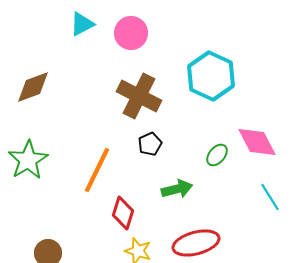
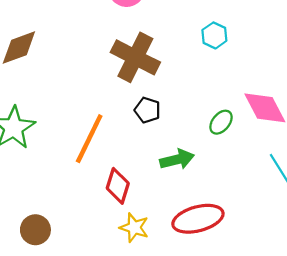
cyan hexagon: (211, 76) -> (214, 35), size x0.5
black pentagon: (150, 144) -> (147, 110), turned -30

